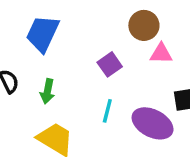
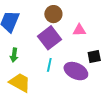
brown circle: (144, 25) -> (53, 14), moved
purple square: (110, 64) -> (50, 38), size x1.6

